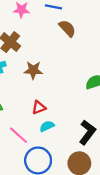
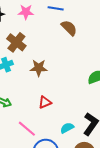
cyan semicircle: (47, 126) -> (67, 128), moved

